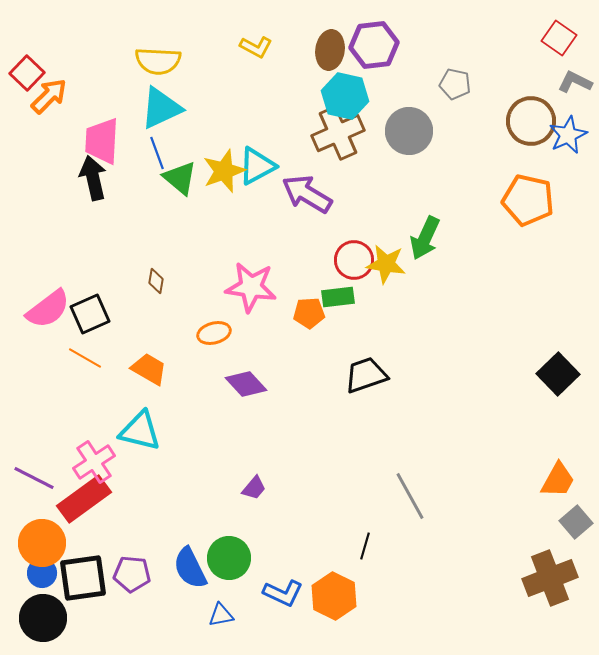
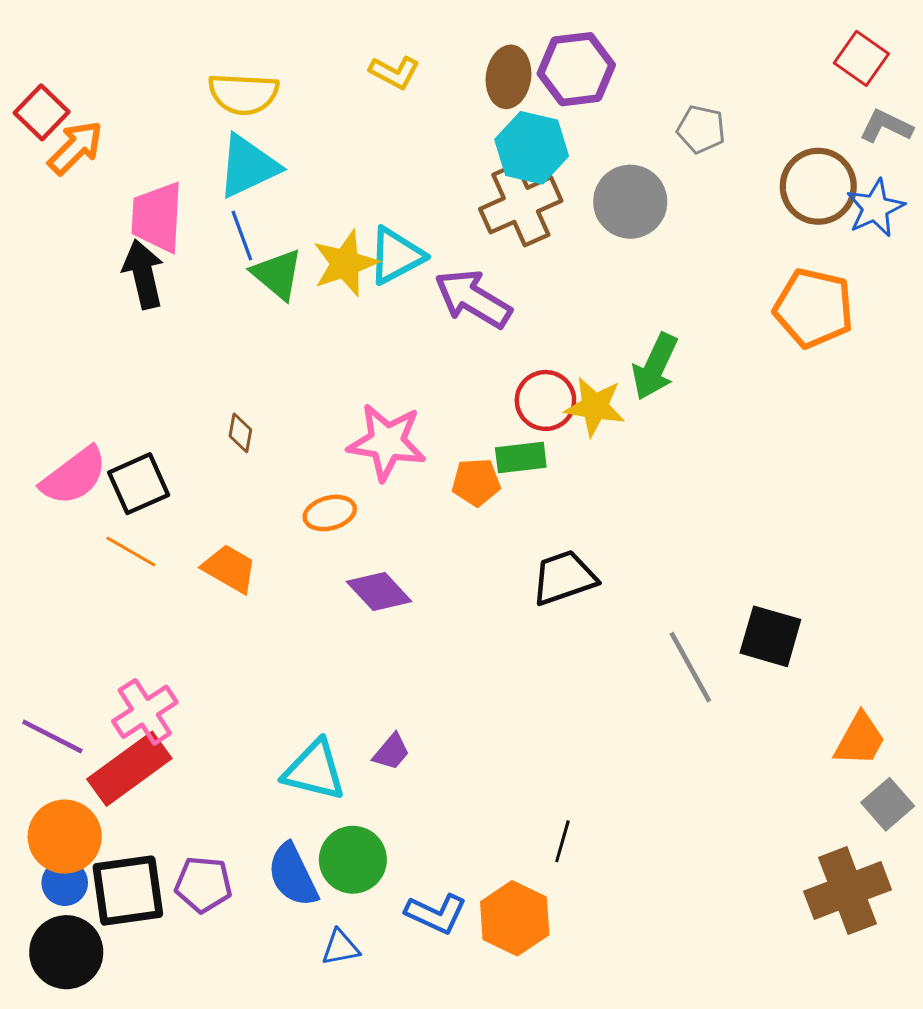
black square: (558, 374) -> (770, 636), moved, turned -30
cyan triangle: (140, 431) -> (314, 770), moved
gray line: (410, 496) -> (690, 667), moved

